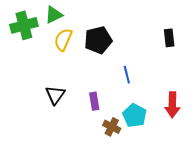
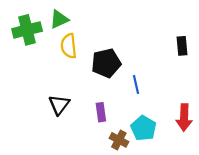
yellow semicircle: (63, 40) -> (69, 46), turned -30
black pentagon: (98, 40) -> (106, 63), moved

